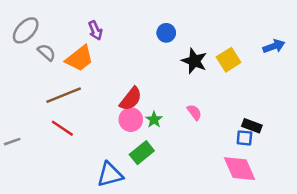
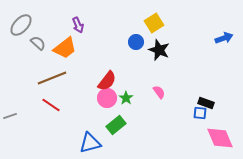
blue circle: (166, 33) -> (136, 42), moved
yellow square: (229, 60) -> (154, 23), moved
pink diamond: (240, 169) -> (220, 138), moved

